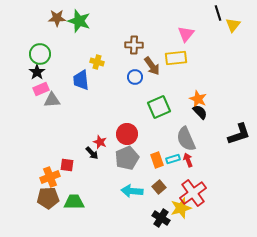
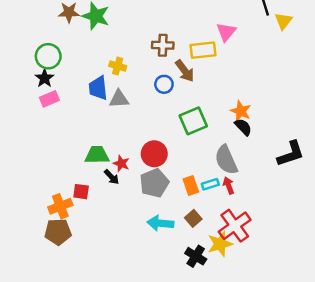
yellow rectangle: (176, 58) -> (203, 50), moved
gray triangle: (52, 100) -> (119, 99), moved
green trapezoid: (74, 202) -> (97, 155), moved

